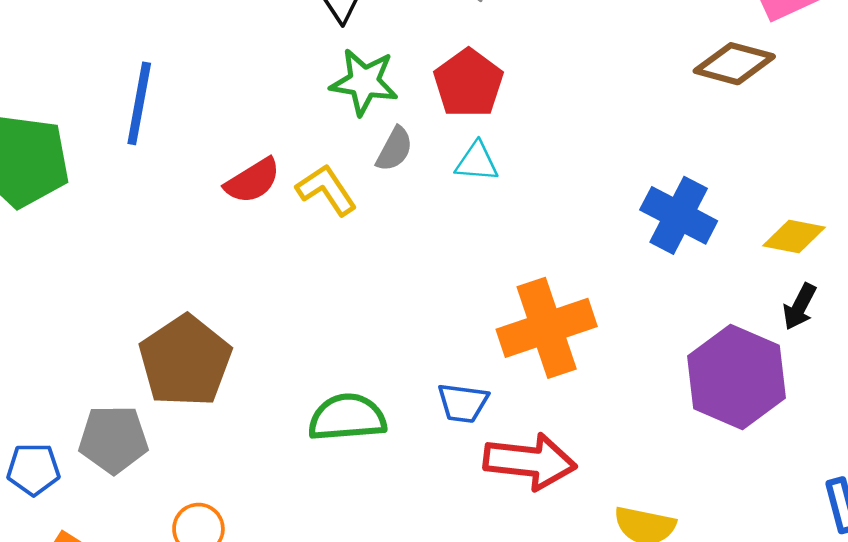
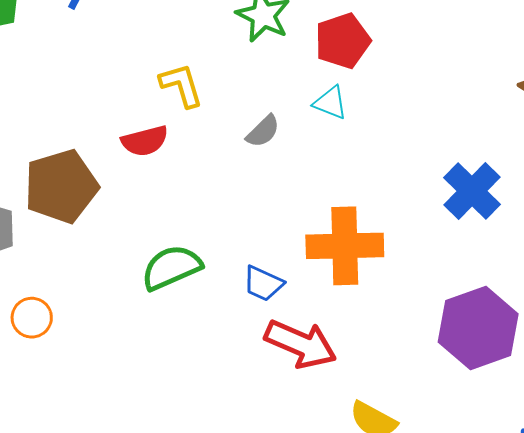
gray semicircle: (394, 149) -> (263, 131), moved
red semicircle: (253, 181) -> (145, 141), moved
yellow L-shape: (326, 190) -> (181, 85), moved
green semicircle: (347, 417) -> (171, 267), turned -36

